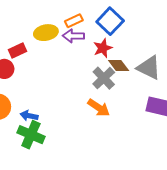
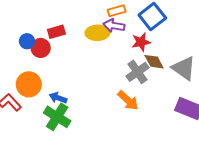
yellow ellipse: (46, 33) -> (97, 33), moved

